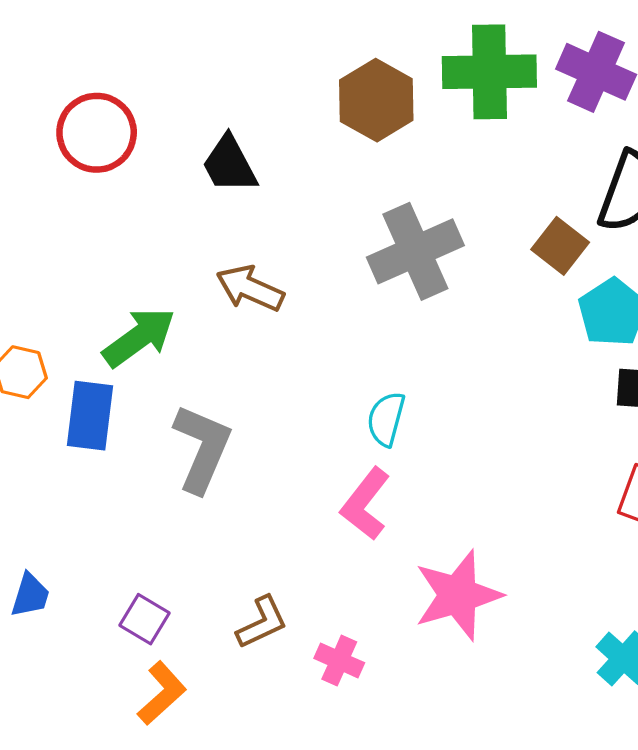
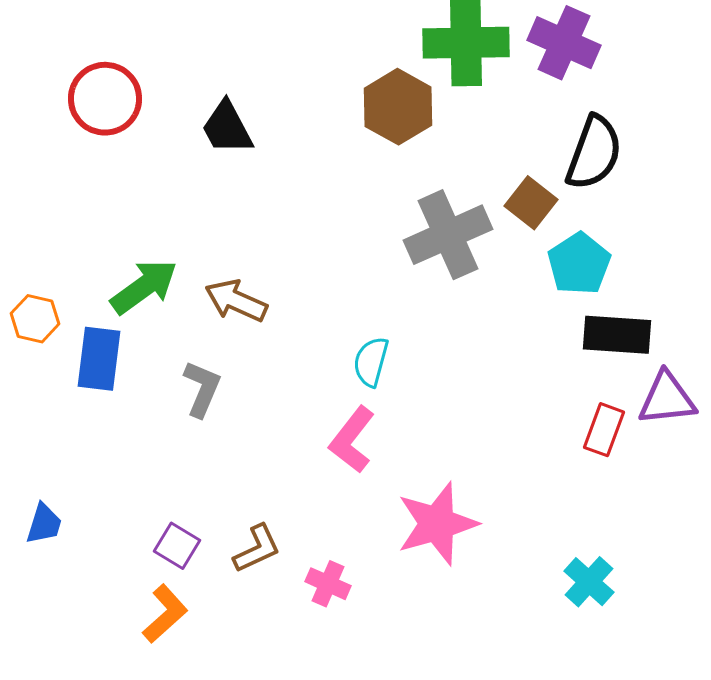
brown hexagon: (376, 100) -> (398, 107), moved
gray cross: (415, 251) -> (448, 235), moved
brown arrow: (250, 288) -> (236, 301), moved
gray L-shape: (202, 448) -> (202, 389), size x0.7
purple square: (144, 619) -> (177, 546), moved

